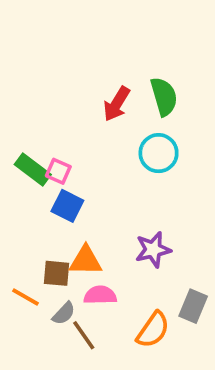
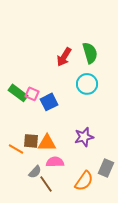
blue square: (67, 206) -> (49, 102), moved, turned 36
brown square: (56, 273) -> (31, 141), moved
orange line: (26, 297) -> (16, 149), moved

